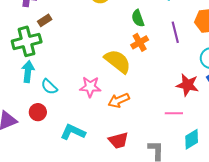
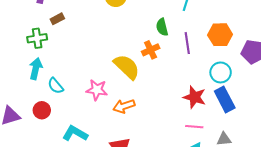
green semicircle: (138, 18) -> (162, 27), moved
green cross: (27, 41) -> (37, 38), size x0.7
pink line: (174, 113) -> (194, 127), moved

